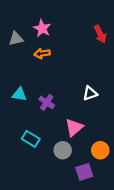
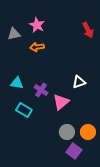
pink triangle: (74, 127) -> (61, 102), moved
cyan rectangle: (31, 139) -> (24, 110), moved
gray circle: (63, 150) -> (67, 132), moved
purple square: (84, 172) -> (74, 151), turned -35

